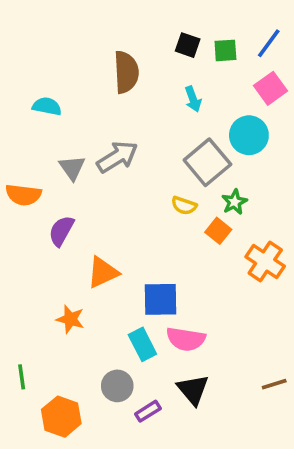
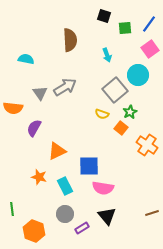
black square: (188, 45) -> (104, 16), moved
cyan rectangle: (142, 344) -> (65, 186), moved

